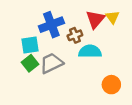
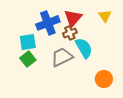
red triangle: (95, 19) -> (73, 18), moved
cyan semicircle: (90, 51) -> (84, 48), turned 60
gray trapezoid: (51, 63) -> (62, 57), moved

